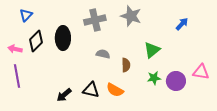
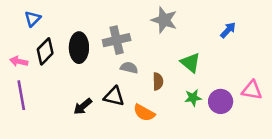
gray cross: (95, 20) -> (117, 40), moved
green triangle: (152, 50) -> (190, 63), turned -42
black triangle: (91, 90) -> (114, 96), moved
black arrow: (64, 95) -> (83, 106), moved

